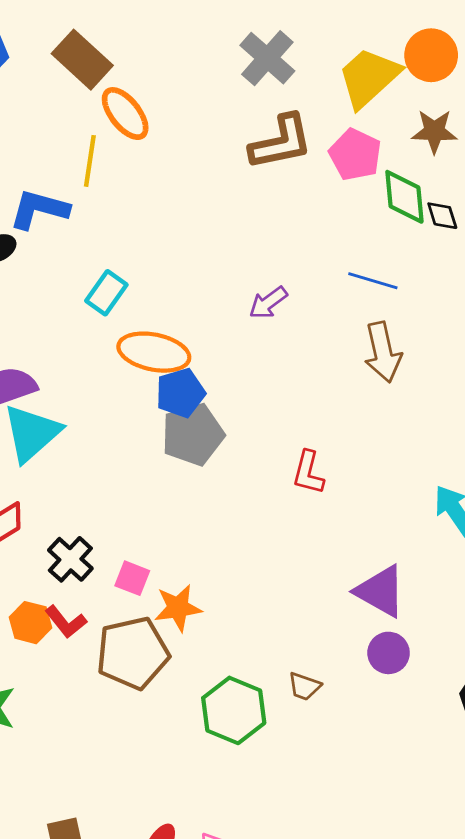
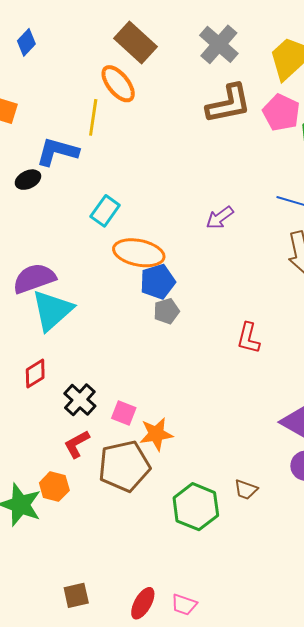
brown rectangle: (82, 60) -> (136, 43), moved
gray pentagon: (193, 434) -> (167, 311), size x0.6
red L-shape: (66, 622) -> (77, 444), turned 100
orange hexagon: (30, 623) -> (54, 487), moved

